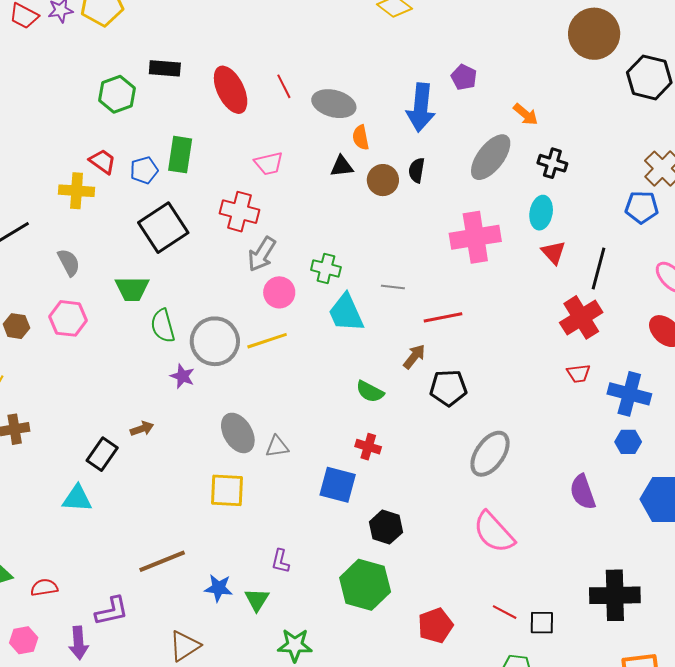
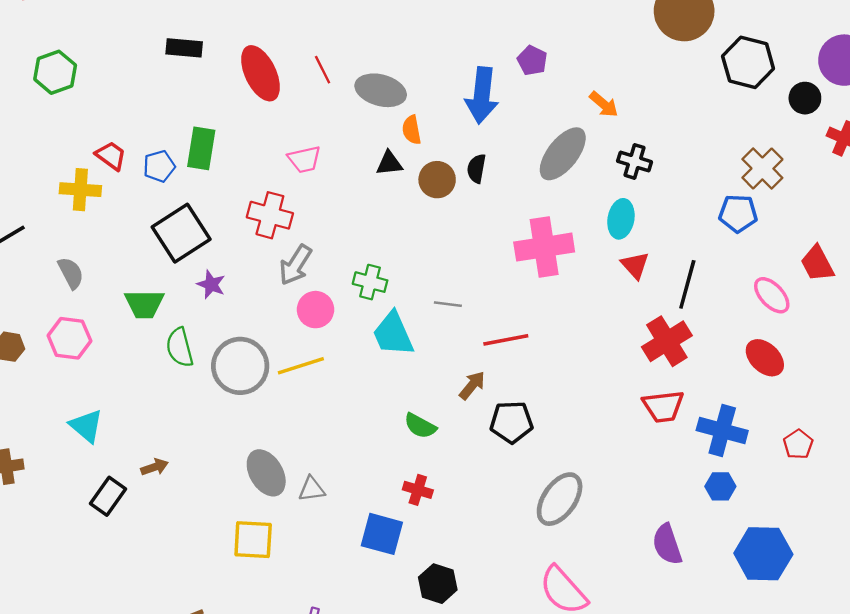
green hexagon: (117, 94) -> (55, 72), moved
red trapezoid: (579, 373) -> (663, 406), size x1.5
purple star: (182, 376) -> (211, 284), moved
cyan triangle: (77, 498) -> (86, 426), moved, turned 36

